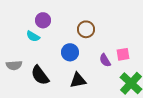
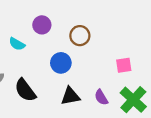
purple circle: (43, 20) -> (42, 25), moved
purple semicircle: (105, 60) -> (101, 97), moved

